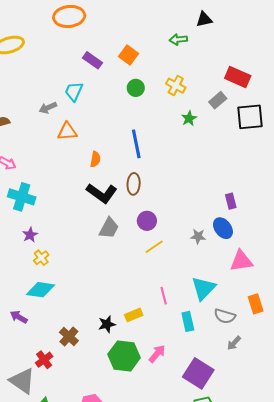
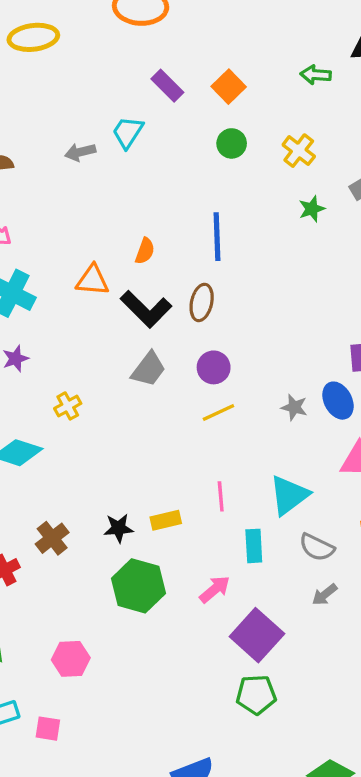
orange triangle: (67, 131) -> (93, 280), moved
yellow cross: (41, 258) -> (68, 406), moved
pink arrow: (157, 354) -> (215, 589), moved

